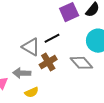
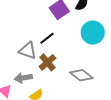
gray diamond: (81, 63) -> (81, 75), moved

